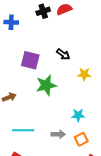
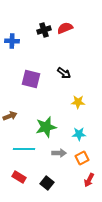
yellow star: (84, 74) -> (78, 102), moved
green star: (46, 85) -> (46, 127), moved

